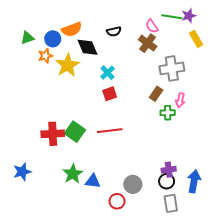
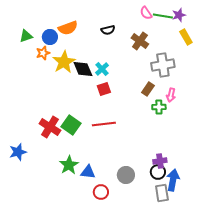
pink semicircle: (152, 26) -> (146, 13), moved
black diamond: (88, 47) -> (83, 69), moved
red cross: (53, 134) -> (50, 127), turned 35
blue star: (22, 172) -> (18, 152), moved
blue arrow: (194, 181) -> (173, 180), moved
red circle: (117, 201) -> (101, 192), moved

